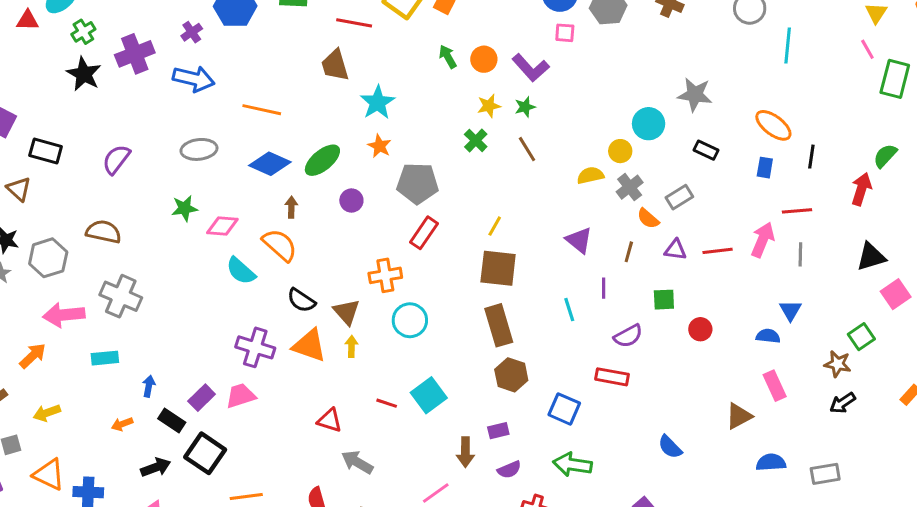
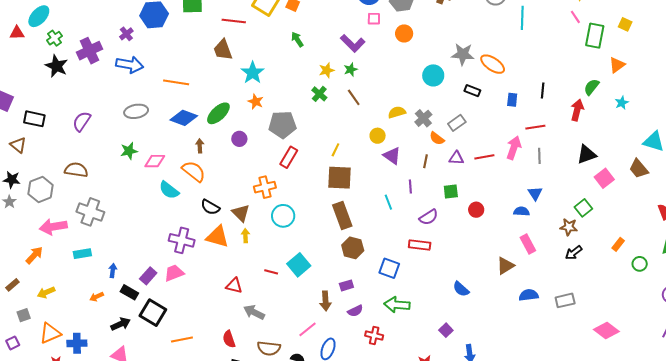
orange circle: (484, 59) -> (404, 33), moved
orange ellipse: (773, 125) -> (493, 64), moved
yellow circle: (620, 151) -> (378, 136), moved
orange triangle: (49, 474) -> (50, 333), turned -45

